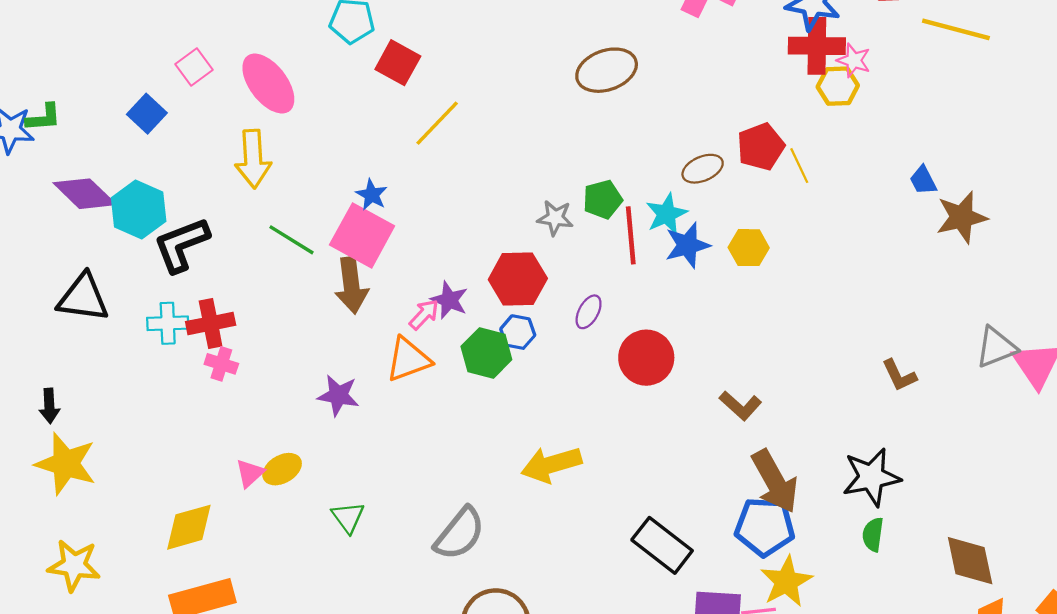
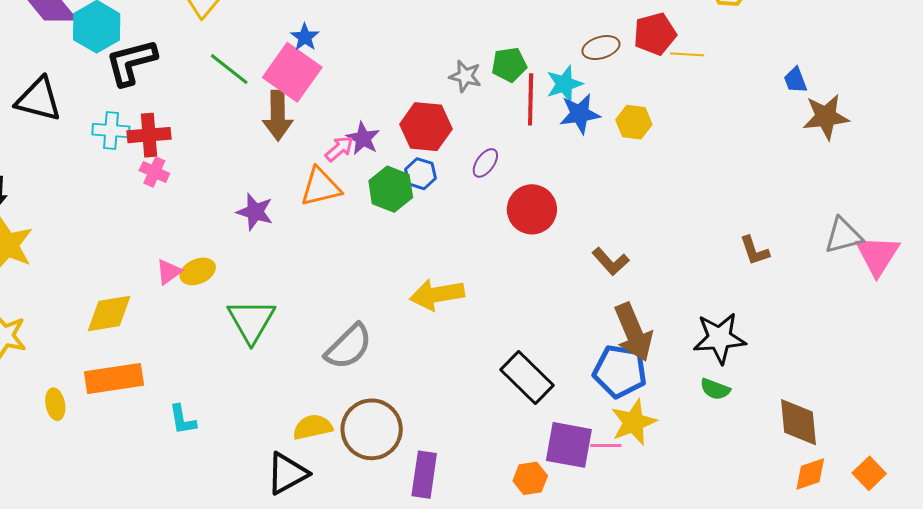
yellow line: (799, 166) -> (687, 54), turned -68
green triangle: (348, 517) -> (251, 321), size x1.6
green semicircle: (873, 534) -> (715, 389), turned -84

